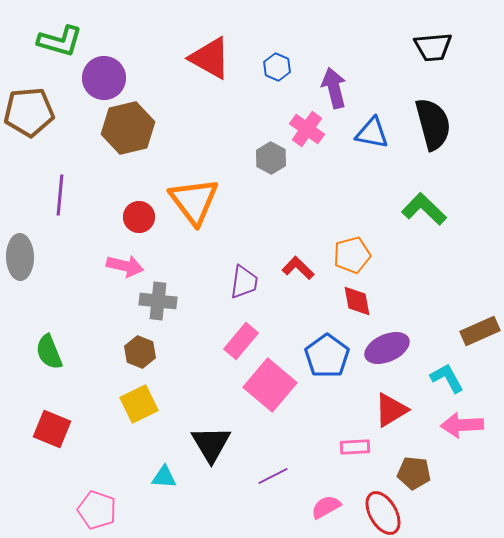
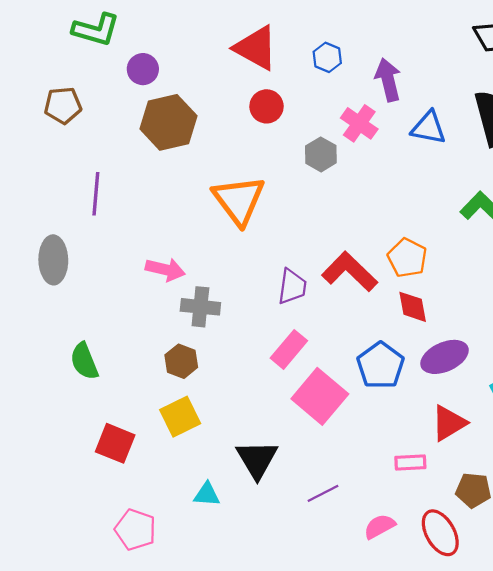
purple circle: (104, 78) -> (143, 69), size x0.7
brown pentagon: (29, 112) -> (63, 105), size x0.7
red circle: (139, 217) -> (266, 106), moved
orange pentagon: (352, 255) -> (407, 258), turned -30
red L-shape: (298, 268) -> (350, 272), size x1.6
red square: (52, 429) -> (115, 443), moved

